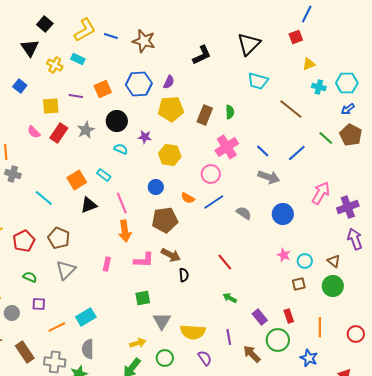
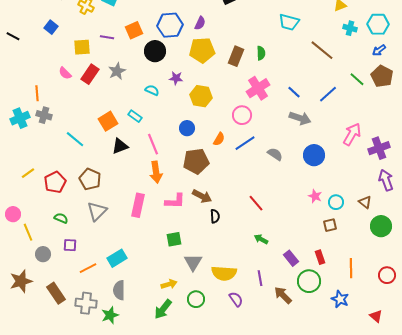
black circle: (117, 121) -> (155, 51), moved
orange semicircle: (188, 198) -> (219, 139), turned -88
pink rectangle: (107, 264) -> (138, 205), size x1.6
green circle: (333, 286) -> (381, 226), moved

